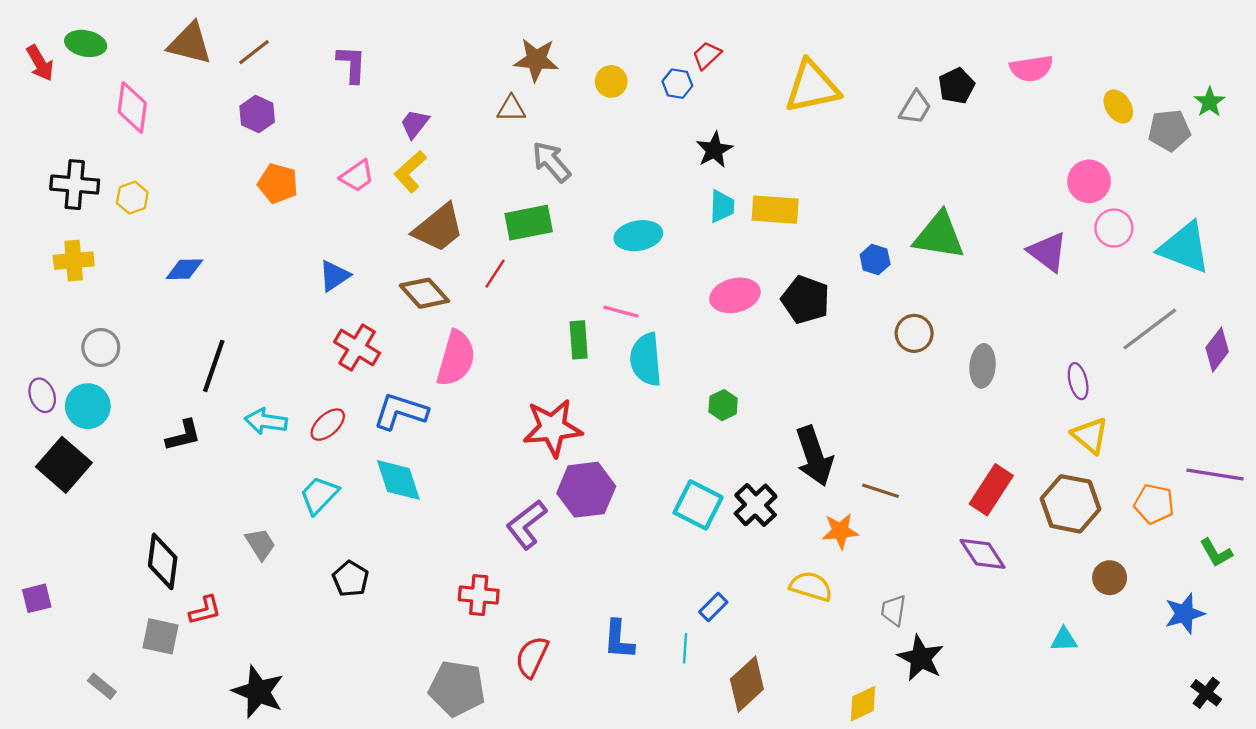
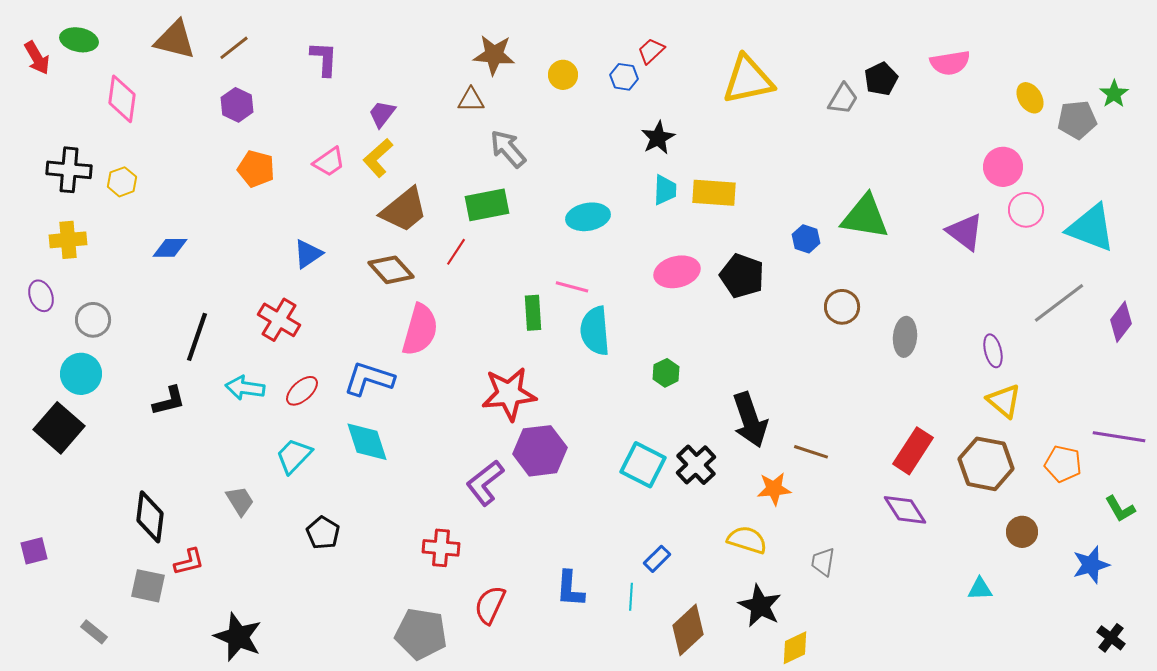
red cross: (357, 347) -> (279, 320), moved
purple ellipse: (42, 395) -> (41, 296), moved
black star: (921, 658) -> (760, 606), moved

